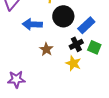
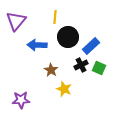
yellow star: (73, 63) -> (64, 89), moved

